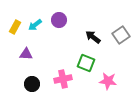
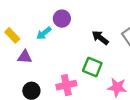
cyan arrow: (35, 25) -> (44, 33), moved
yellow rectangle: (15, 27) -> (12, 35), moved, turned -72

